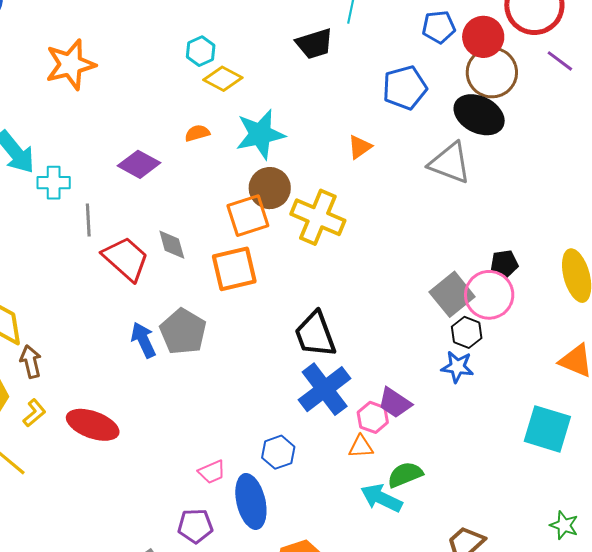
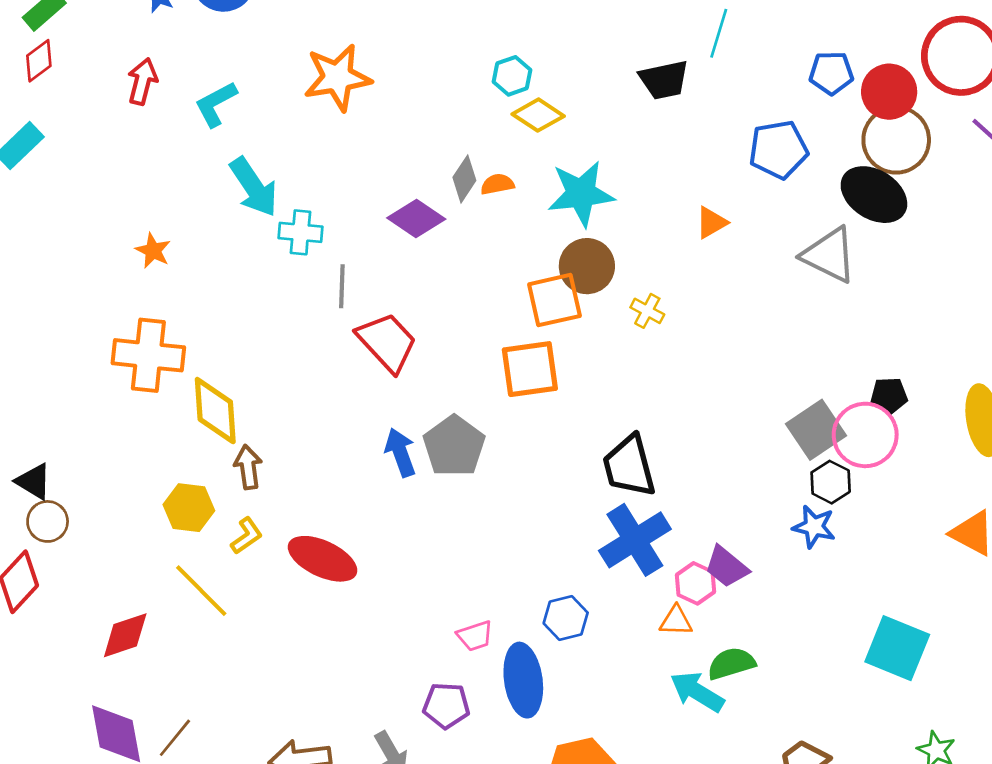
yellow cross: (318, 217) -> (647, 311), size x0.5
gray diamond: (172, 245) -> (464, 179), moved, turned 44
cyan square: (547, 429) -> (897, 648), moved

